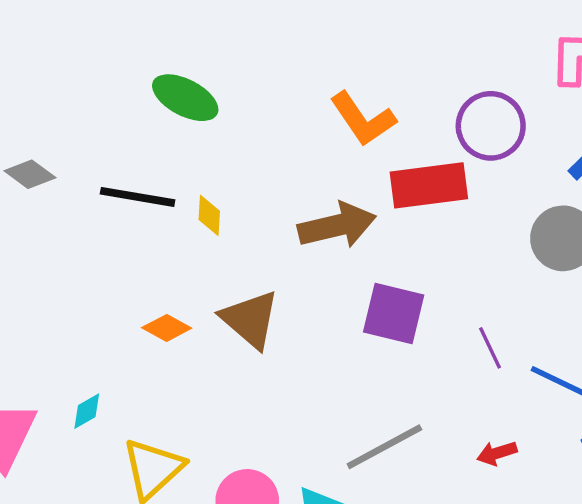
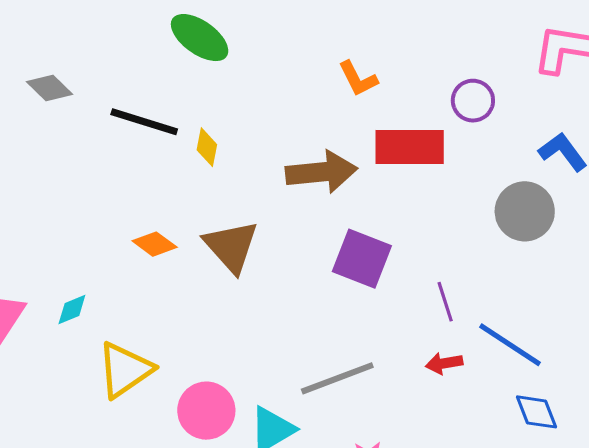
orange L-shape: (363, 119) -> (358, 79), size x0.7
purple circle: (491, 126) -> (473, 101), size x0.7
red arrow: (497, 453) -> (444, 363), moved

